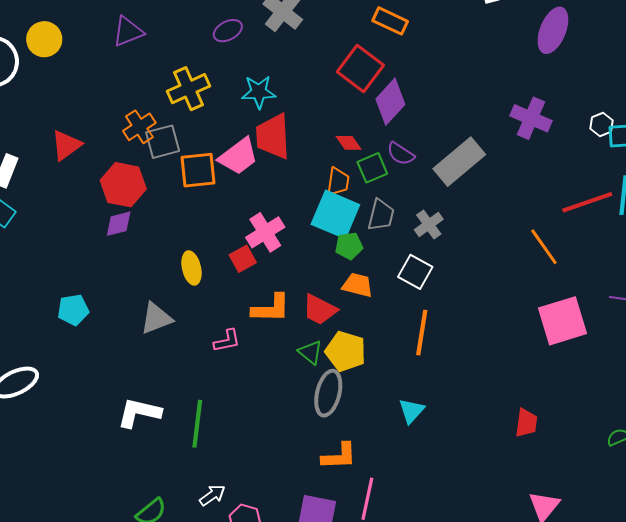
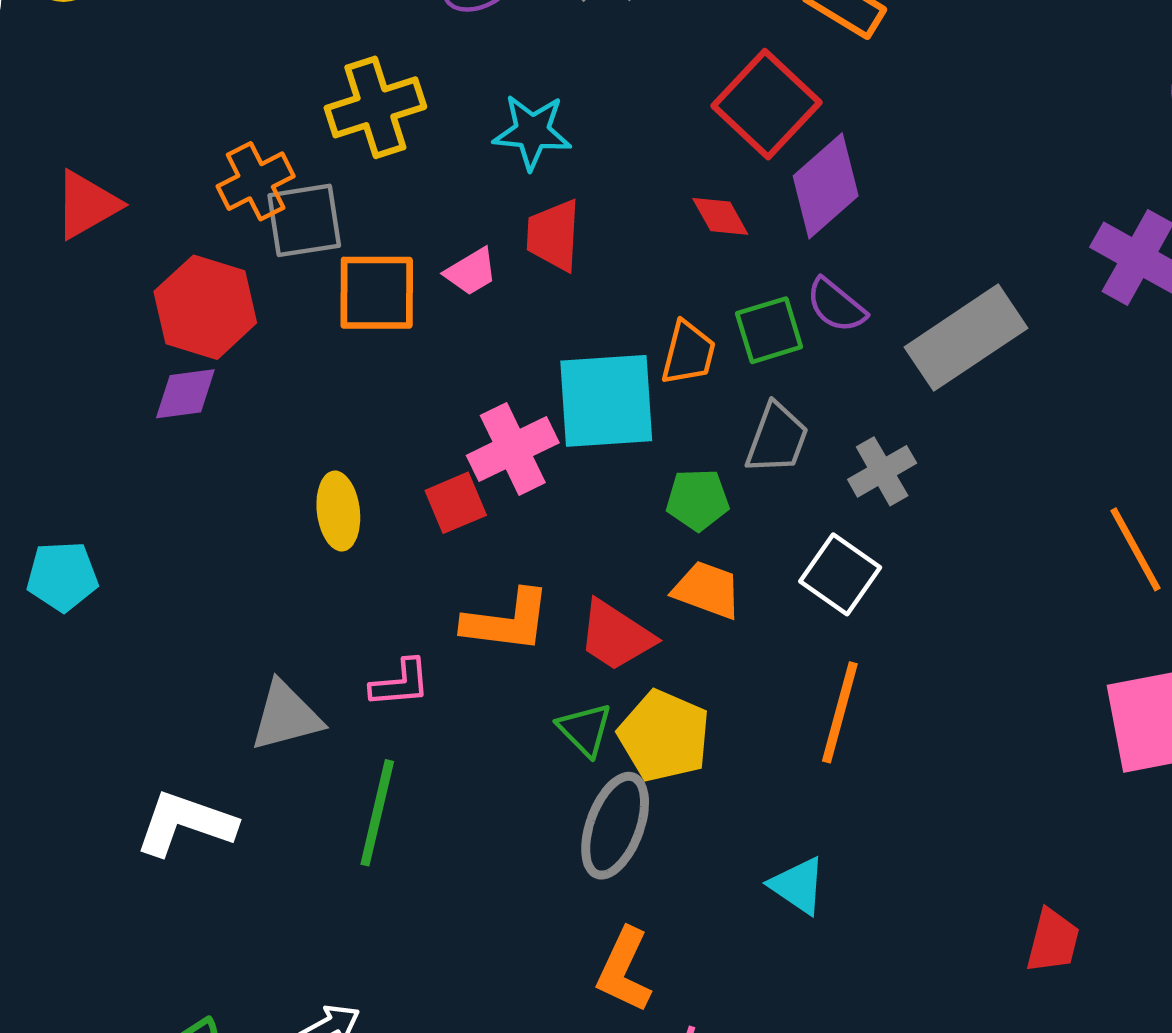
red trapezoid: (273, 136) -> (554, 235), size x0.7
red diamond: (349, 143) -> (720, 216), moved
pink trapezoid: (238, 156) -> (471, 272), size x0.6
cyan square: (335, 214) -> (606, 401), moved, turned -33
gray triangle: (156, 318) -> (286, 716), moved
cyan triangle: (412, 411) -> (798, 886), turned -44
green line: (197, 424) -> (377, 813), moved
orange L-shape: (339, 456) -> (624, 970), turned 111

